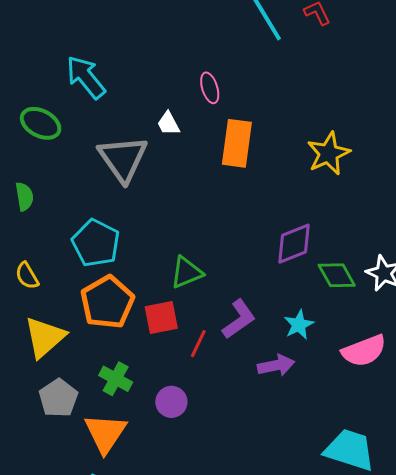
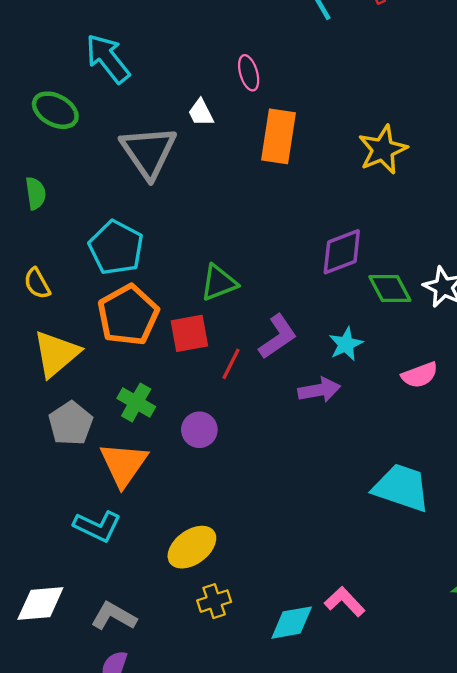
pink semicircle: (364, 351) -> (420, 375), size x0.7

